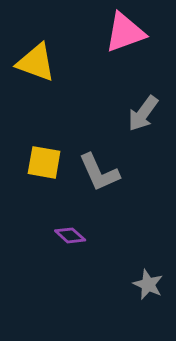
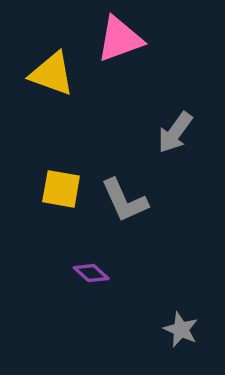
pink triangle: (125, 32) -> (120, 39), moved

